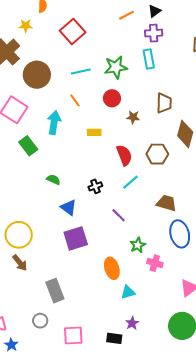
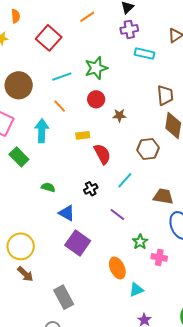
orange line: (127, 15) -> (87, 17), moved
cyan rectangle: (149, 59) -> (145, 54), moved, turned -60
brown trapezoid: (164, 103) -> (165, 95), moved
red semicircle: (124, 155) -> (102, 154), moved
purple square: (76, 238) -> (78, 243), turned -30

